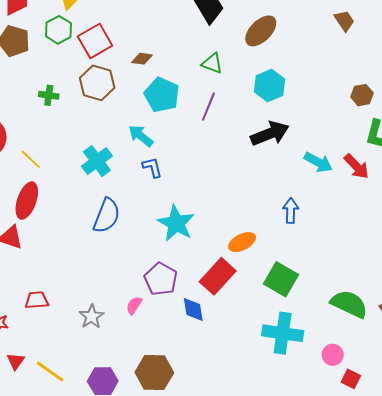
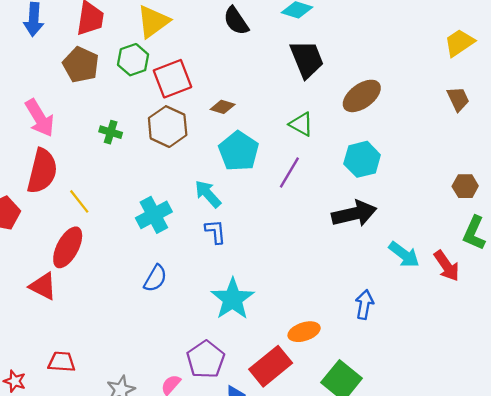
blue semicircle: (107, 216) -> (155, 278), size x0.7

